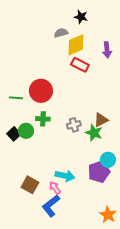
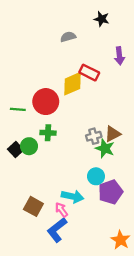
black star: (81, 17) -> (102, 19), moved
yellow diamond: (76, 45) -> (73, 84), moved
gray cross: (74, 125) -> (94, 136), moved
cyan circle: (108, 160) -> (96, 176), moved

